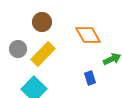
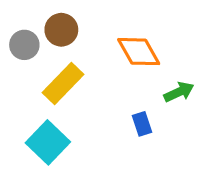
gray circle: (18, 49) -> (24, 45), moved

